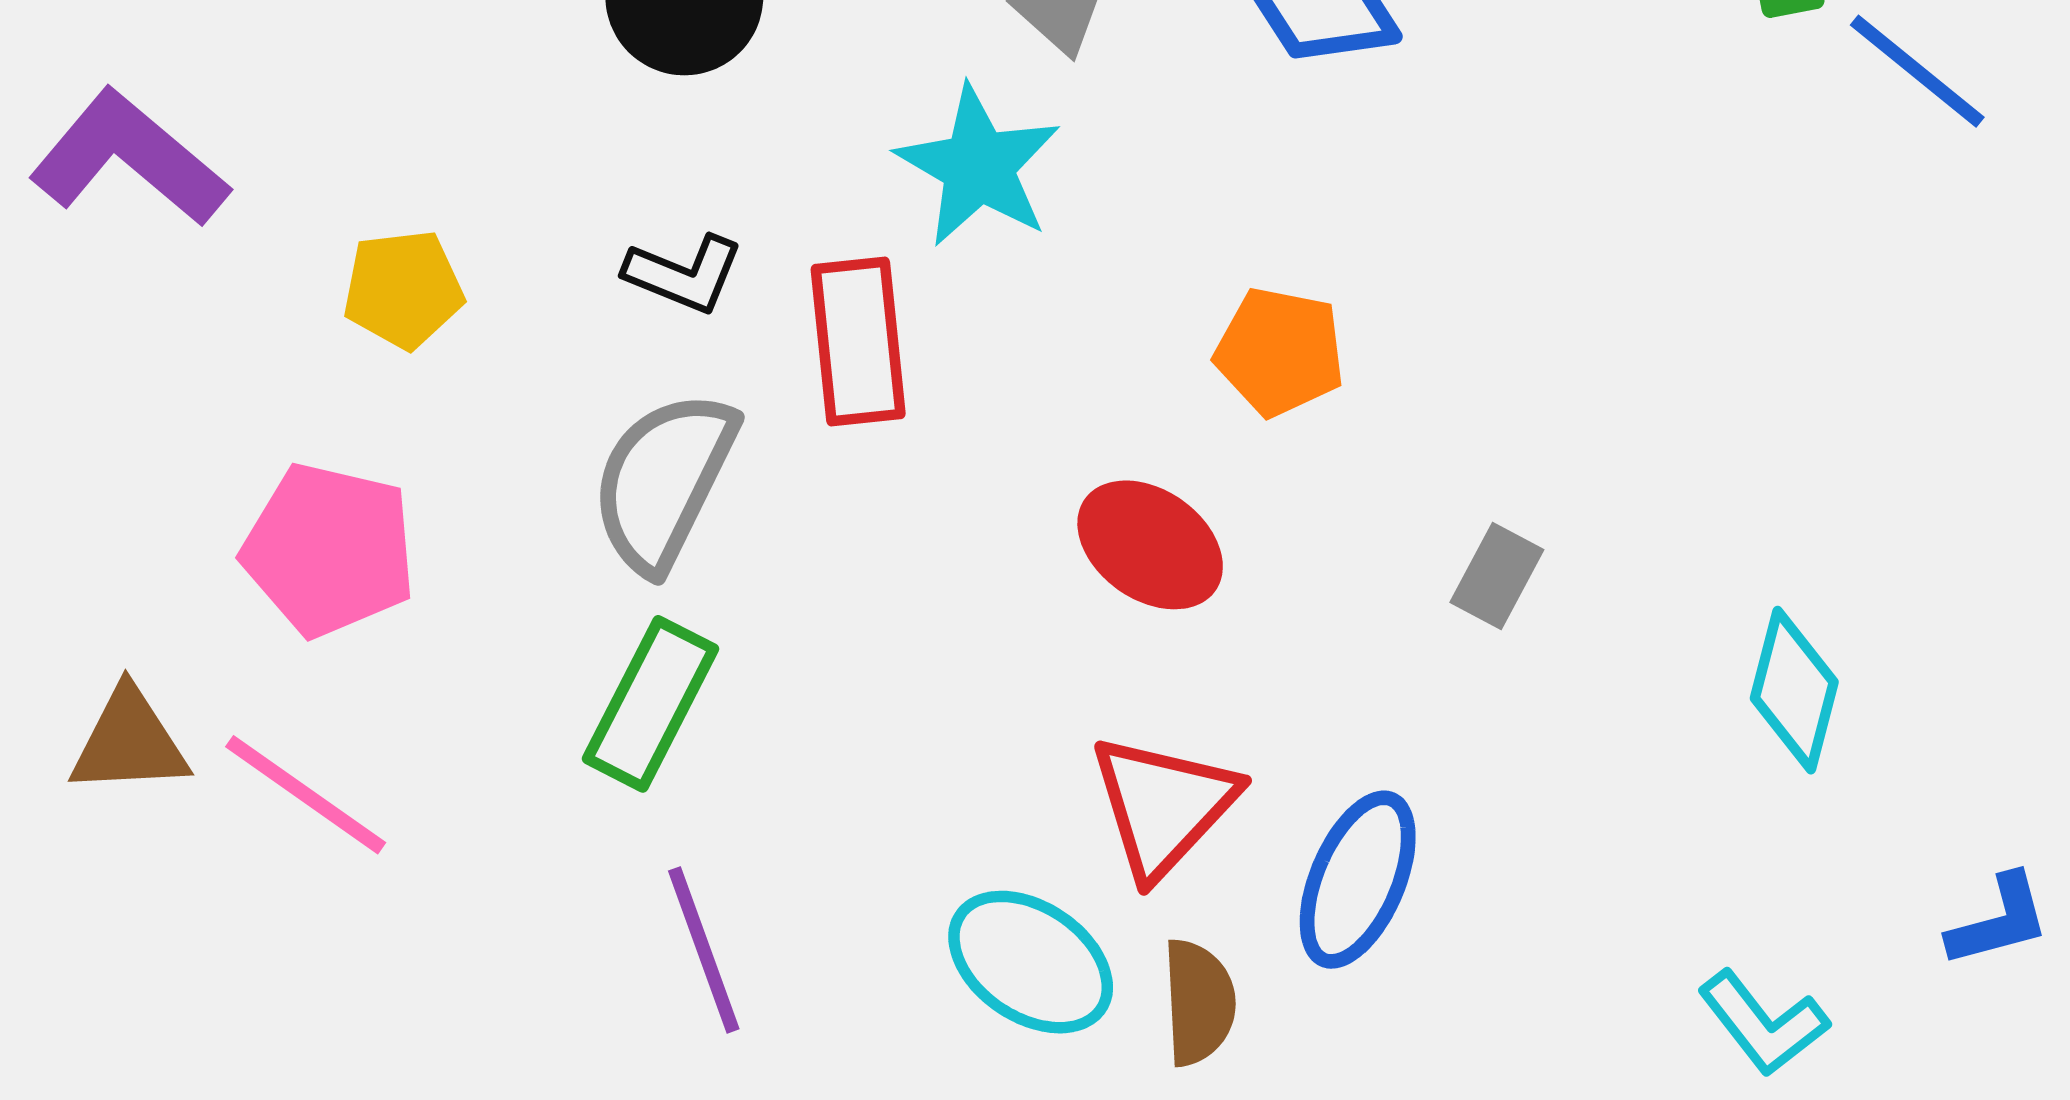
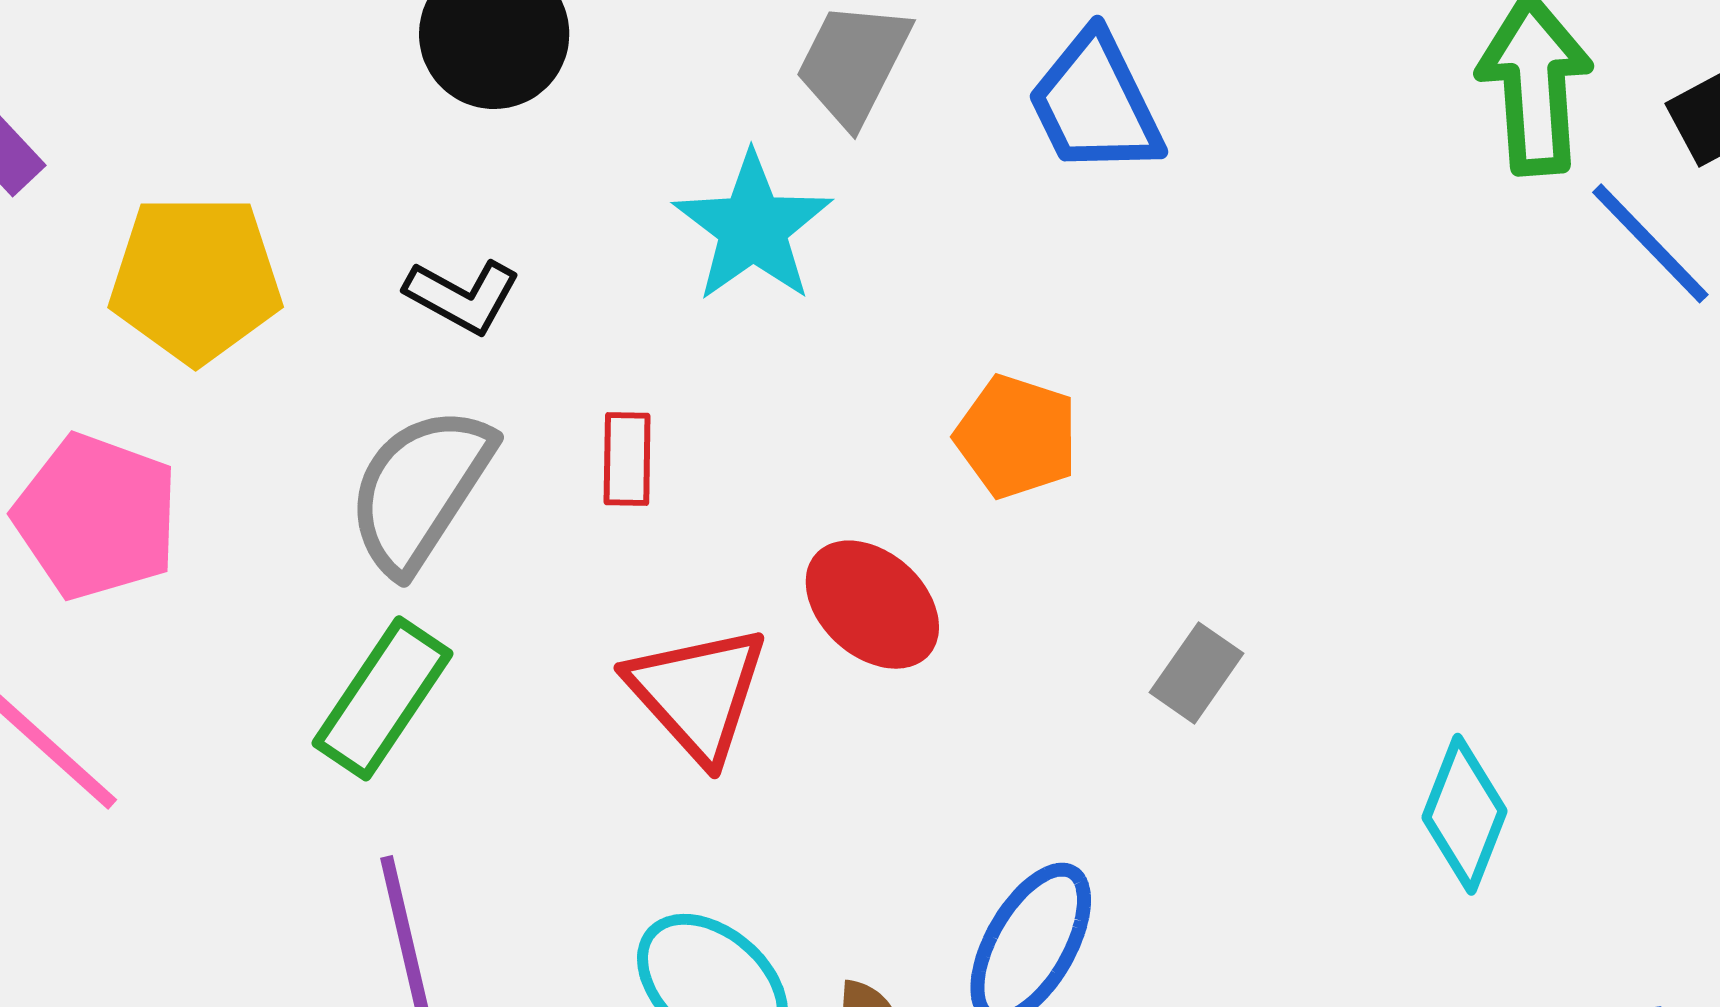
yellow pentagon: (403, 289) -> (196, 279), size x1.5
red rectangle: (858, 342) -> (627, 459), moved, size x0.6
red triangle: (1163, 806) -> (697, 693), moved, turned -32

